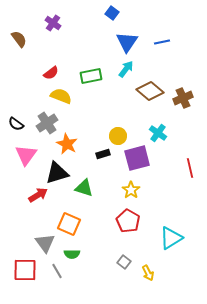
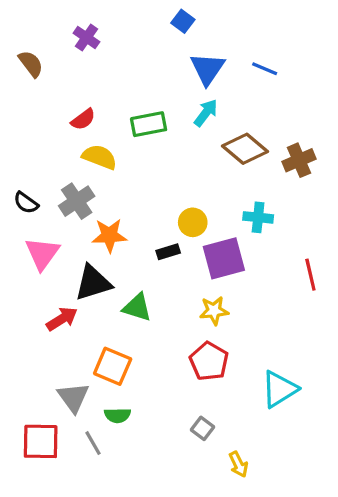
blue line: (162, 42) -> (265, 69), turned 35
cyan cross: (158, 133) -> (258, 217), turned -30
orange star: (67, 144) -> (109, 235), turned -30
yellow star: (131, 190) -> (214, 311), turned 30
yellow arrow: (148, 273) -> (238, 464), moved

